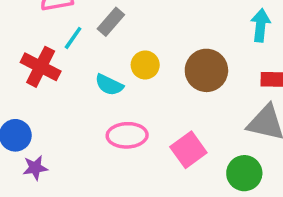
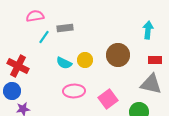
gray rectangle: (111, 22) -> (65, 28), turned 42
yellow circle: (145, 65) -> (85, 60), moved
red cross: (41, 67) -> (18, 66), moved

